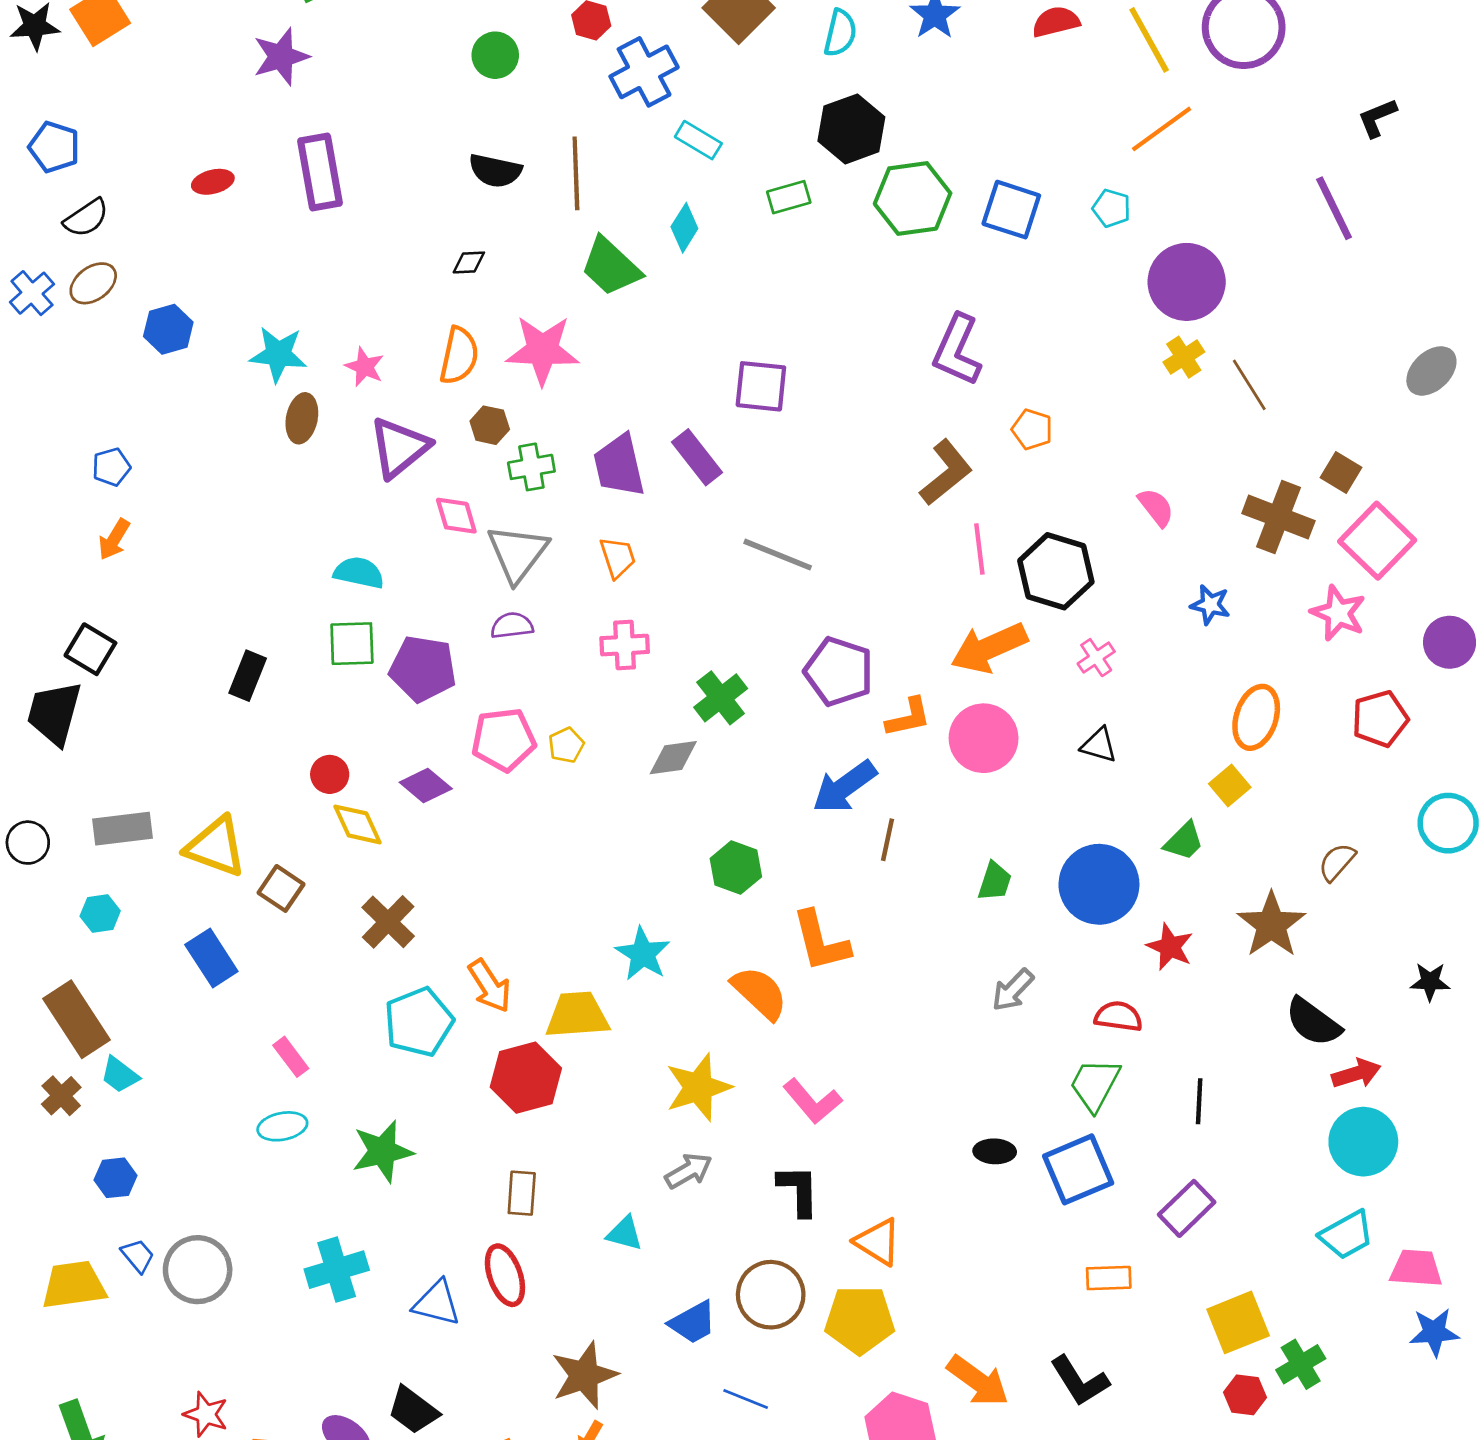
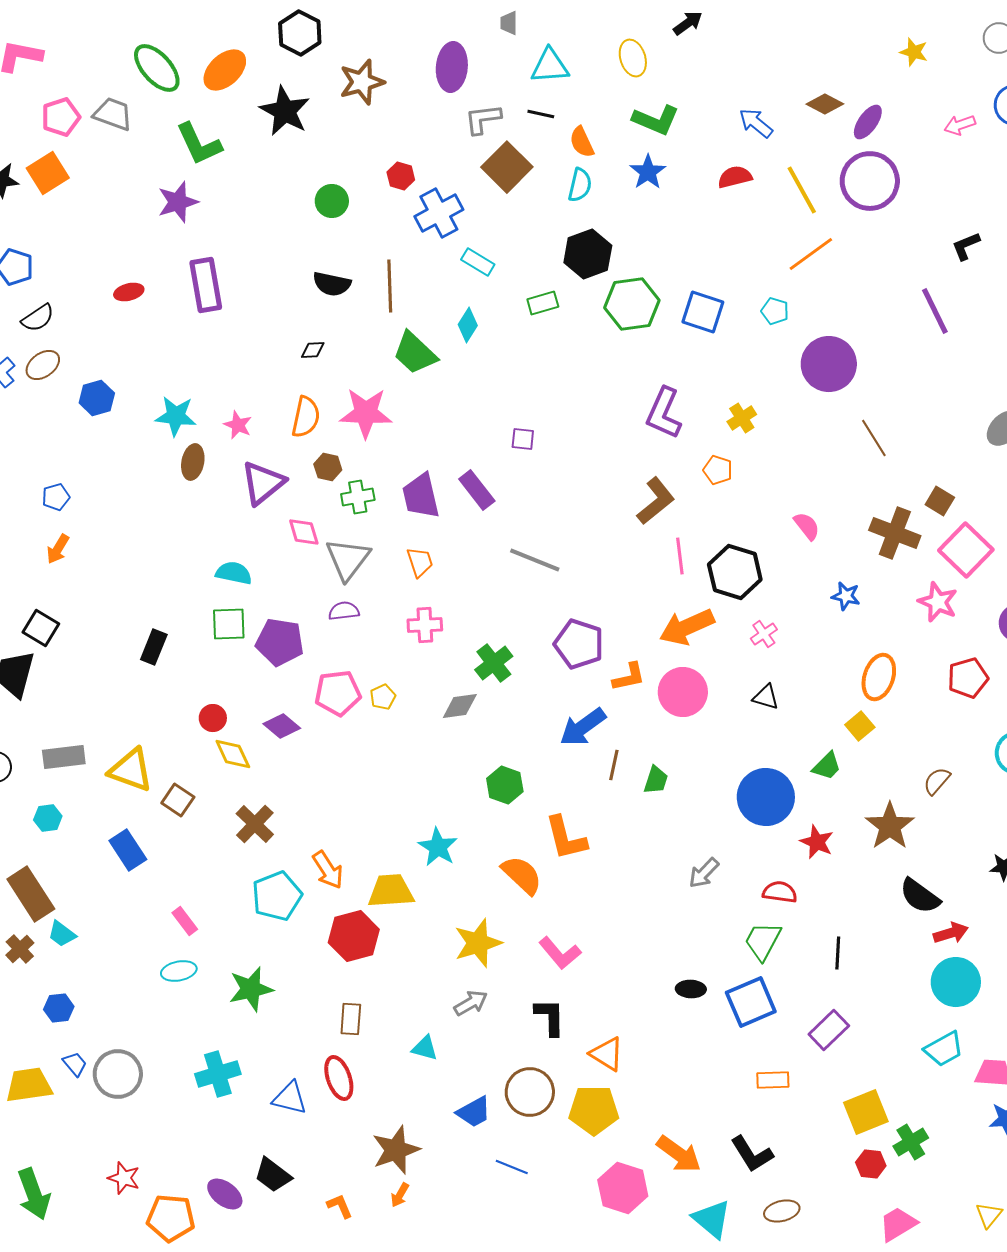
yellow cross: (1184, 357) -> (742, 418), moved
purple square: (761, 386) -> (523, 439), size x0.6
green trapezoid: (995, 882) -> (656, 780), moved

